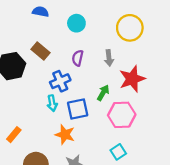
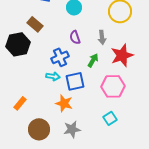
brown rectangle: (41, 51) -> (35, 24), moved
purple semicircle: (78, 58) -> (75, 37), turned -32
green arrow: (103, 93) -> (93, 60), moved
cyan arrow: (52, 103) -> (53, 76), turned -72

